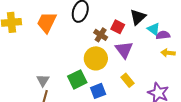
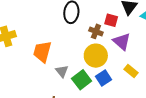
orange trapezoid: (47, 22) -> (42, 52), moved
gray triangle: (43, 80) -> (62, 71), moved
blue square: (98, 91) -> (104, 78), moved

